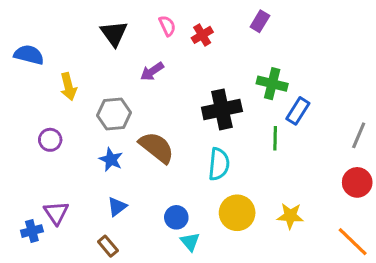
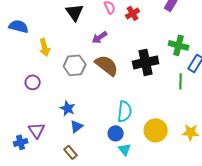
brown semicircle: (157, 147) -> (107, 65), moved
blue star: (111, 160) -> (68, 108), moved
cyan semicircle: (219, 164) -> (125, 111), moved

